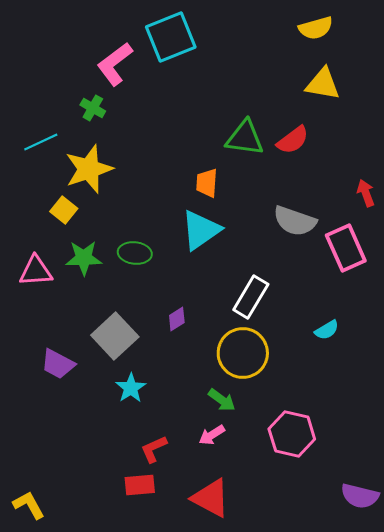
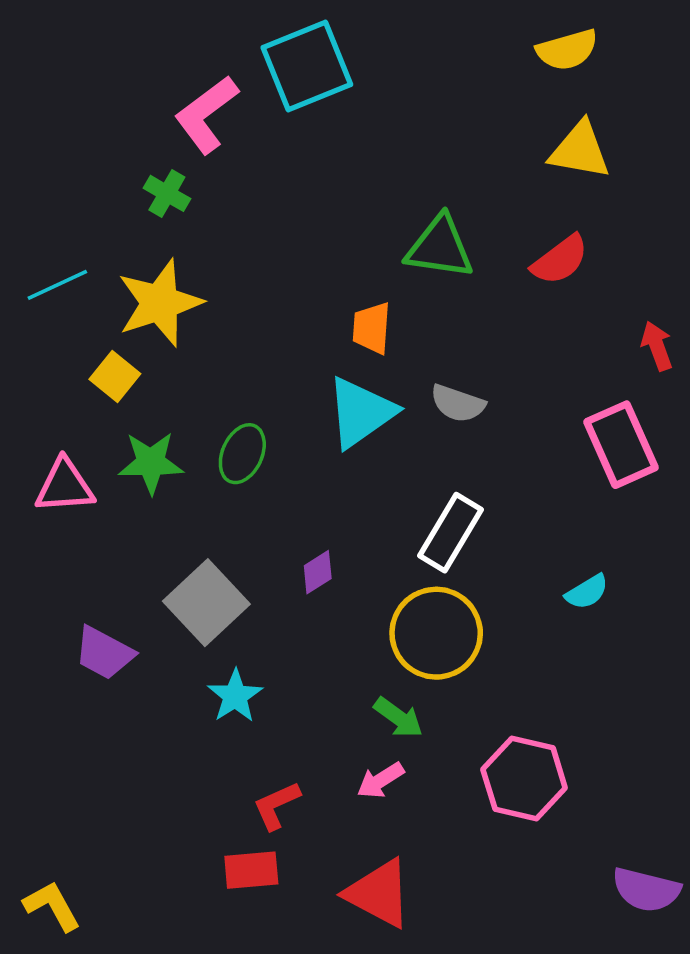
red semicircle: (293, 140) -> (560, 260), moved
cyan line: (41, 142) -> (57, 285), moved
gray semicircle: (295, 221) -> (458, 403), moved, size x0.7
green ellipse: (135, 253) -> (242, 454), turned -72

